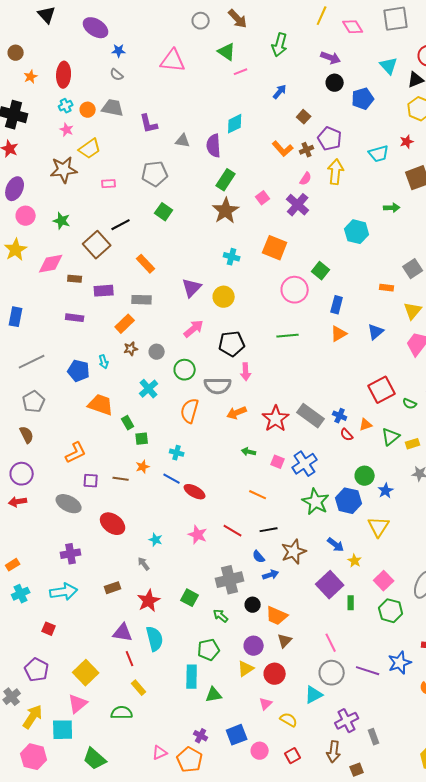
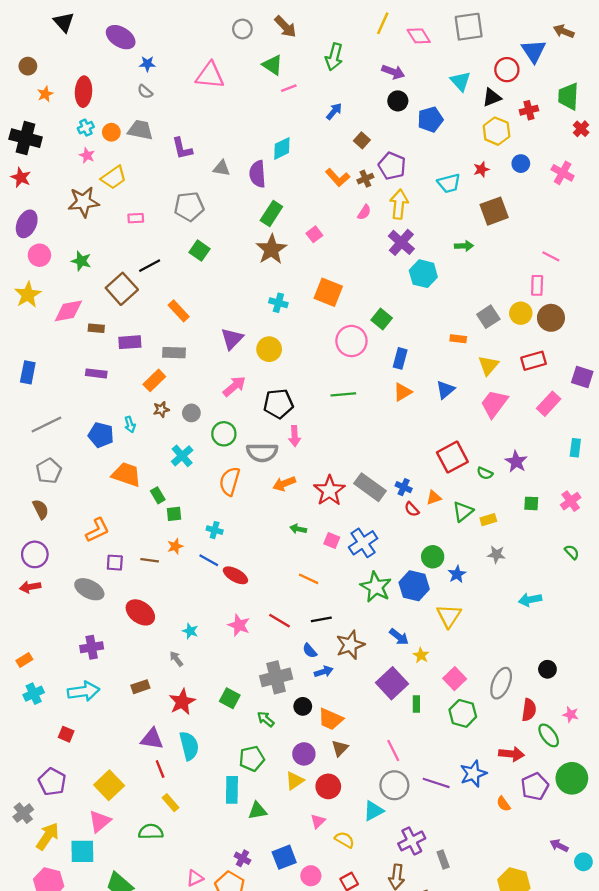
purple cross: (298, 205) -> (401, 242), moved

